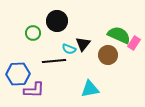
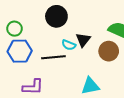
green circle: (33, 33) -> (15, 29), moved
blue hexagon: (18, 74) -> (20, 51), moved

